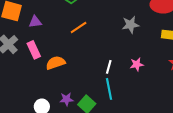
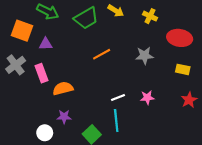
orange line: (79, 27) -> (102, 54), moved
white line: (109, 67) -> (118, 98), turned 48
purple star: (66, 99) -> (64, 117), moved

